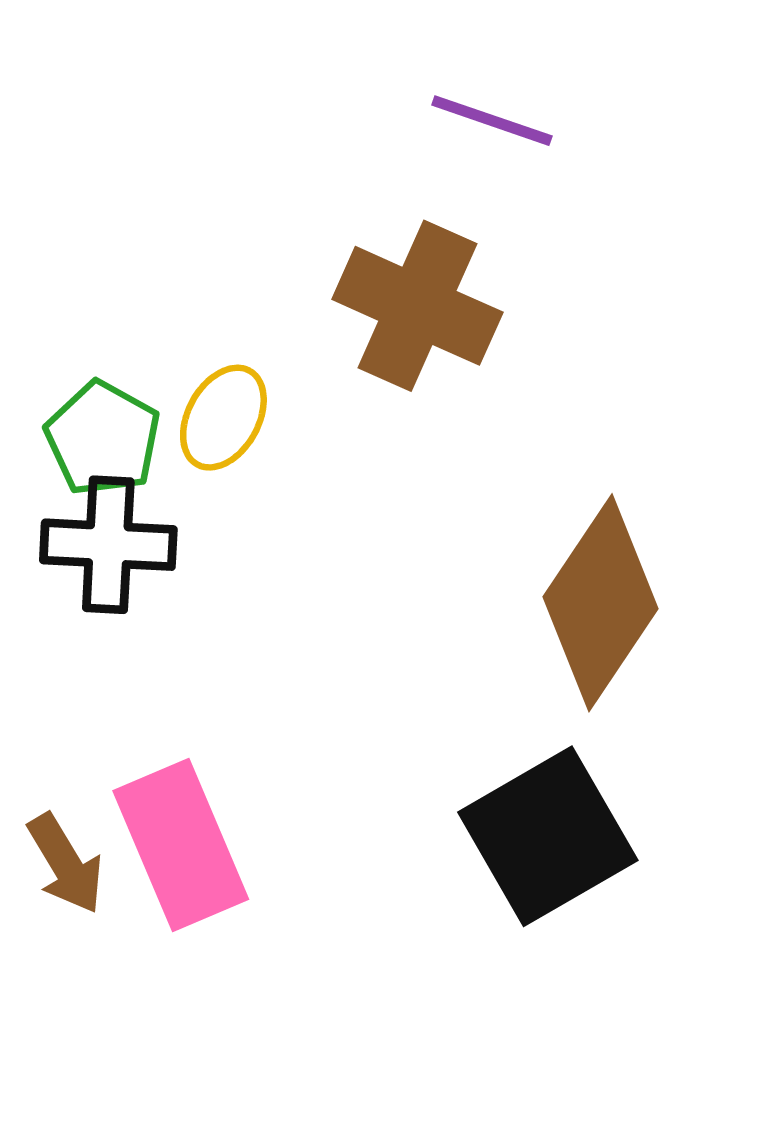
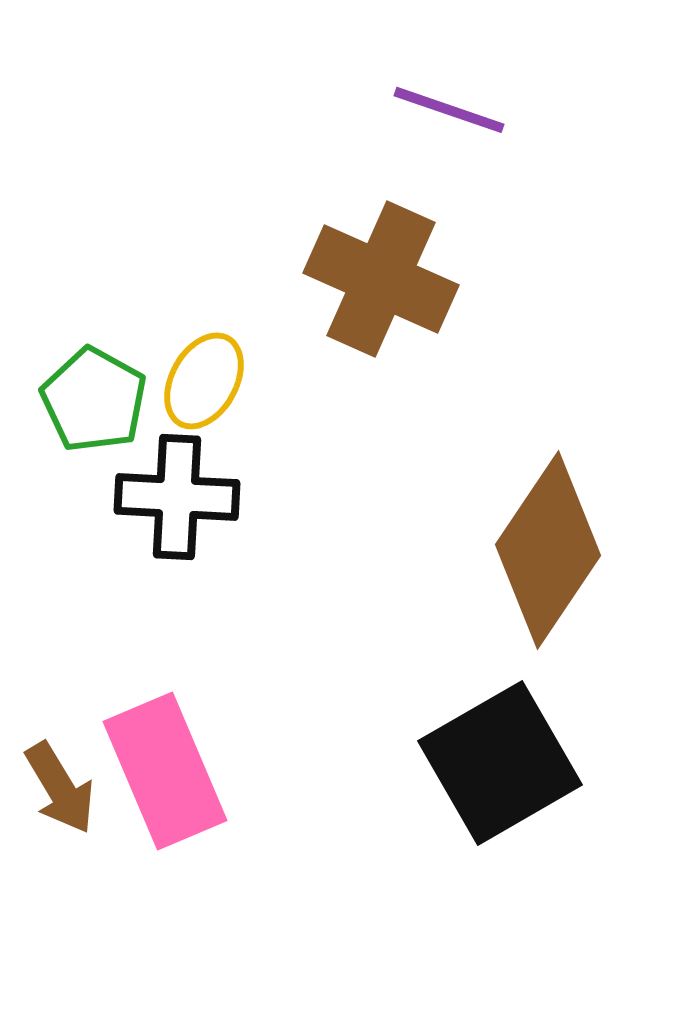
black cross: (108, 545) -> (177, 497), moved

